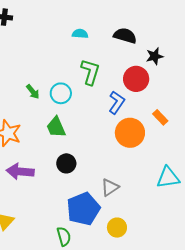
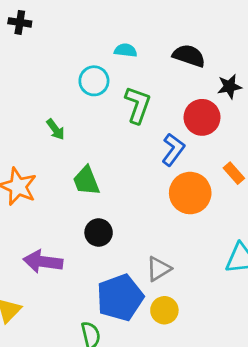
cyan circle: (61, 93) -> (94, 81), moved
purple arrow: (20, 171) -> (43, 262), moved
yellow circle: (117, 228) -> (164, 310), moved

